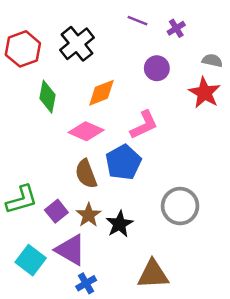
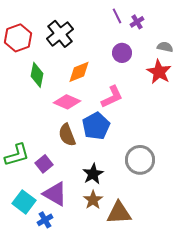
purple line: (138, 21) -> (117, 16), moved, turned 42
brown star: (89, 215) -> (93, 200), moved
blue cross: (86, 283) -> (45, 220), moved

